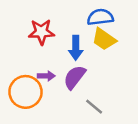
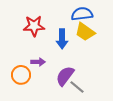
purple semicircle: (75, 77) -> (65, 76), moved
orange circle: (25, 92) -> (21, 75), size x0.7

